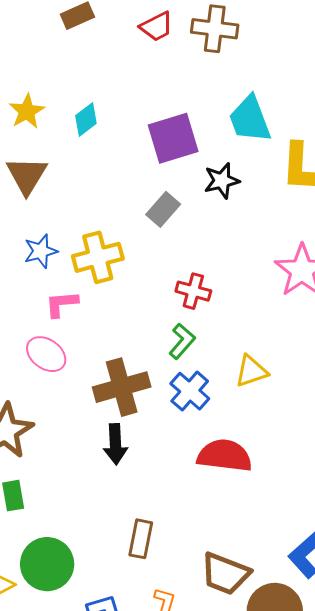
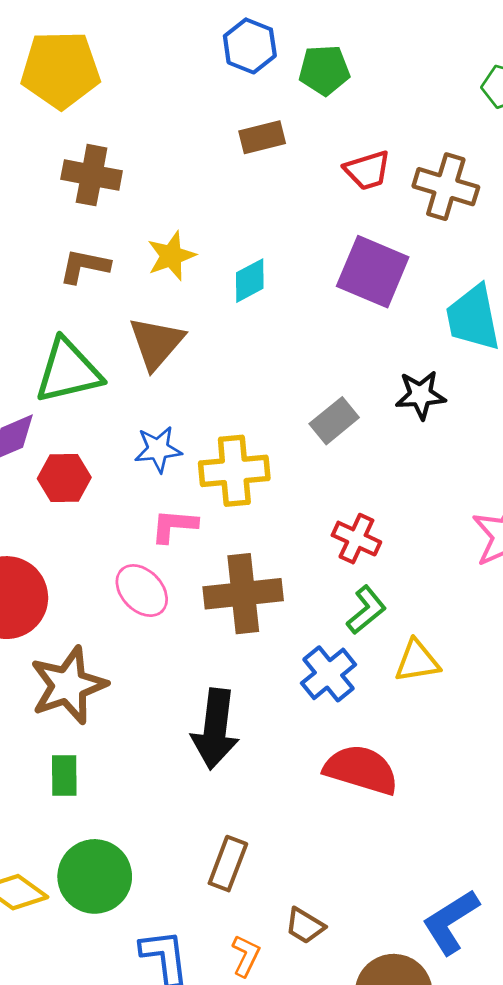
purple square: (173, 138) -> (373, 272), moved, turned 30
green L-shape: (182, 341) -> (366, 610), moved
brown cross: (122, 387) -> (243, 594), moved
black arrow: (115, 444) -> (215, 729), size x1.4
brown trapezoid: (225, 574) -> (305, 926), moved, size x0.6

